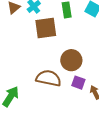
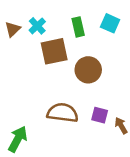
brown circle: (71, 60) -> (88, 70), moved

